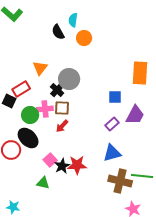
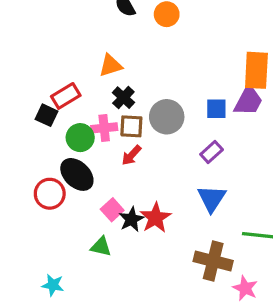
orange triangle: (40, 68) -> (111, 65), moved, turned 35
gray circle: (69, 79) -> (167, 117), moved
purple trapezoid: (135, 115) -> (248, 101), moved
blue triangle: (112, 153) -> (212, 198), turned -42
red star: (77, 165) -> (155, 218), turned -30
brown cross: (120, 181) -> (213, 261), moved

